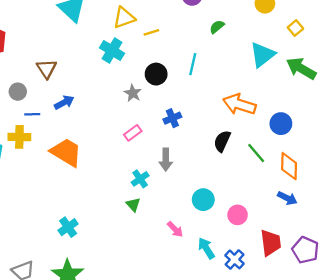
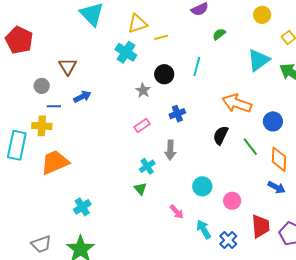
orange trapezoid: (66, 152) -> (55, 162), moved, turned -56

